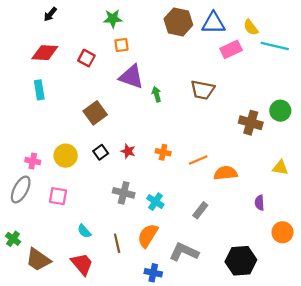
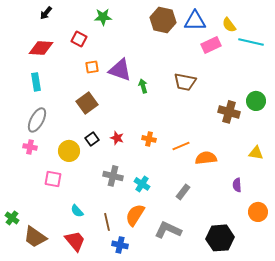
orange square: (121, 45) -> (92, 67), moved
red square: (86, 58) -> (79, 39), moved
yellow circle: (66, 156) -> (69, 151), moved
gray ellipse: (21, 190) -> (37, 120), moved
blue cross: (153, 273) -> (120, 245), moved

